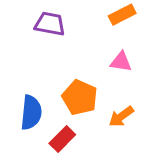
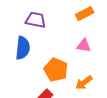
blue semicircle: (31, 112) -> (23, 48), moved

